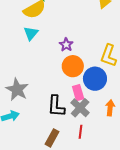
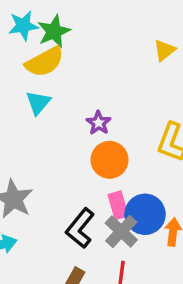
blue circle: (95, 79) -> (145, 214), moved
black L-shape: (56, 106) -> (80, 228), turned 35

